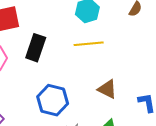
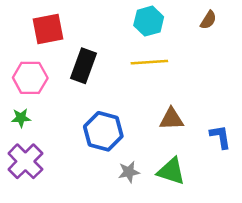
brown triangle: (107, 89) -> (172, 119), turned -30

